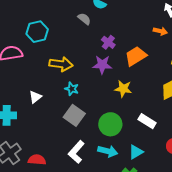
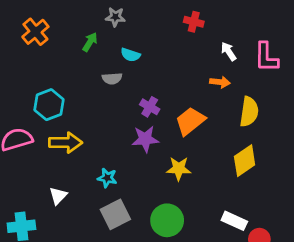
gray semicircle: (84, 19) -> (112, 79), turned 144
yellow arrow: (61, 64) -> (65, 143), moved
gray square: (74, 115) -> (115, 214), turned 35
white rectangle: (147, 121) -> (234, 221), moved

